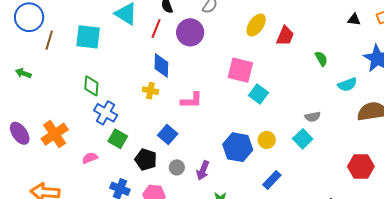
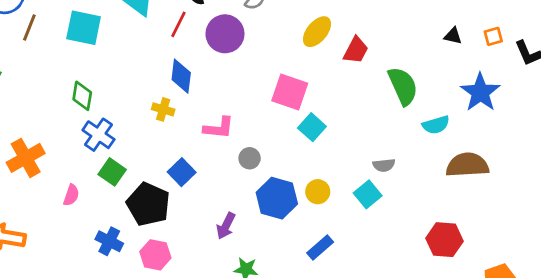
green semicircle: (321, 59) -> (403, 86), size x1.8
pink semicircle: (90, 158) -> (71, 195), turned 126
black pentagon: (146, 160) -> (148, 204), size x1.4
gray circle: (177, 167) -> (250, 158), moved

